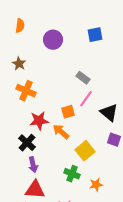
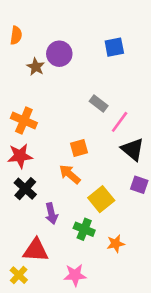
brown star: (19, 64) -> (36, 67), moved
pink line: (86, 99) -> (120, 122), moved
red star: (39, 121) -> (20, 156), moved
purple arrow: (33, 165) -> (51, 214), moved

